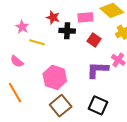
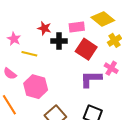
red square: (94, 40) -> (86, 49), size x1.5
pink hexagon: (55, 77) -> (36, 87), moved

